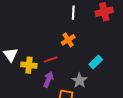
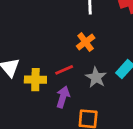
gray star: (79, 81) -> (96, 77), moved

